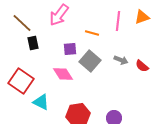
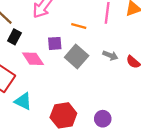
black rectangle: (33, 43) -> (14, 37), turned 40
pink diamond: (63, 74) -> (33, 59), moved

